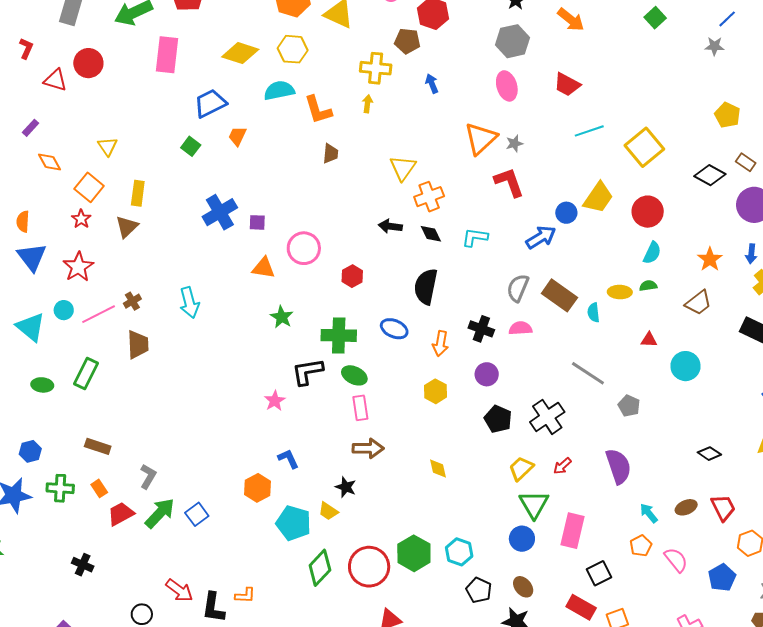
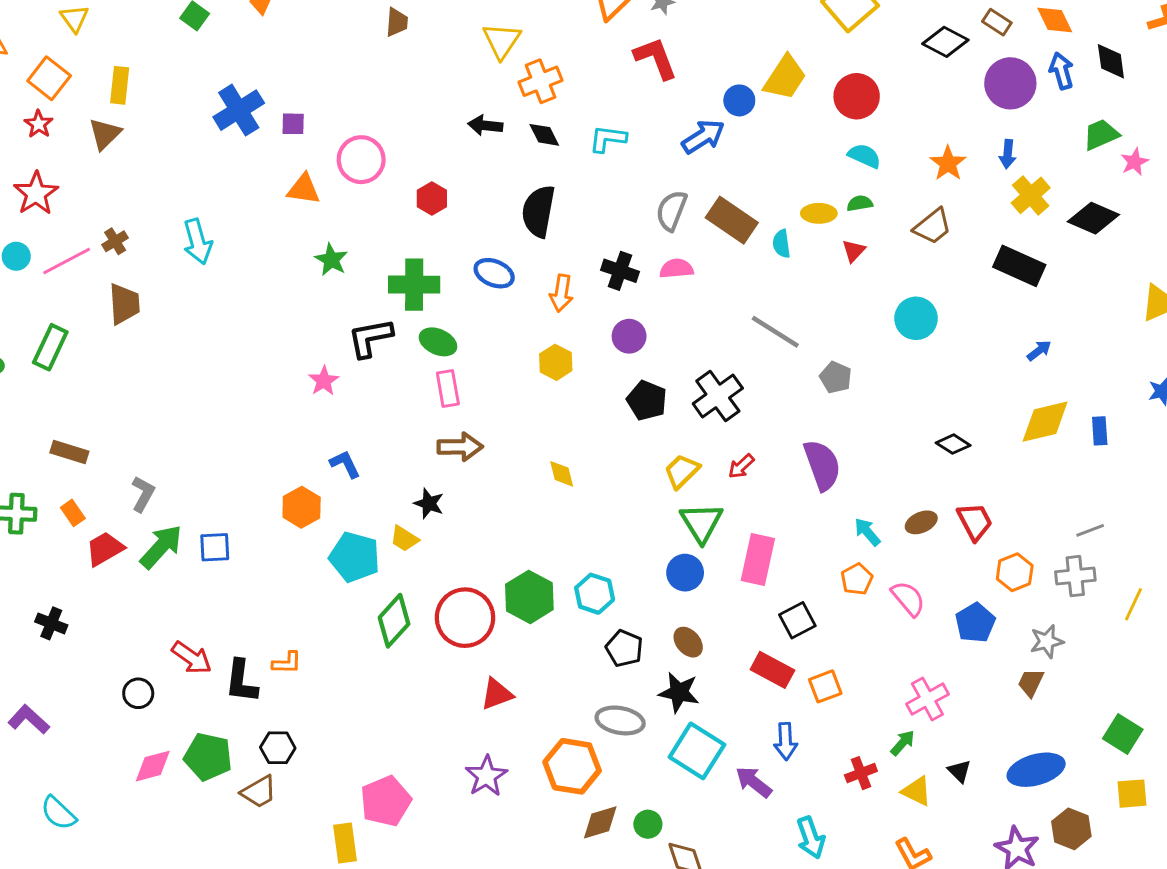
cyan semicircle: (652, 253) -> (864, 156), turned -90
red triangle: (649, 340) -> (854, 251), moved, turned -48
blue square: (197, 514) -> (215, 547), turned 35

